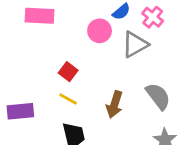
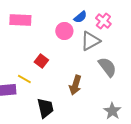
gray semicircle: (158, 96) -> (107, 67), moved
yellow line: (68, 99) -> (24, 79), moved

